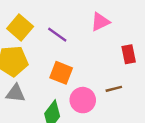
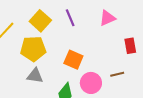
purple line: (57, 35) -> (70, 18), moved, turned 30

